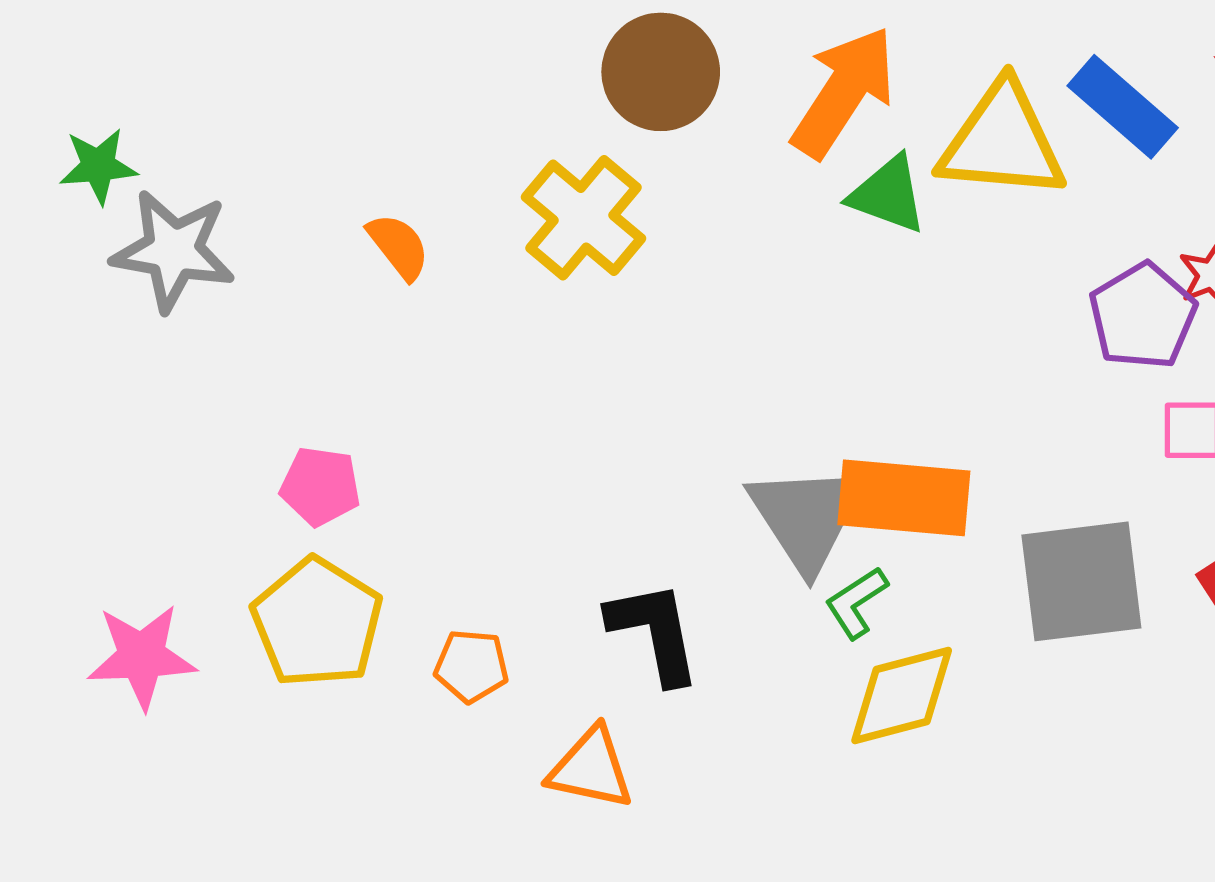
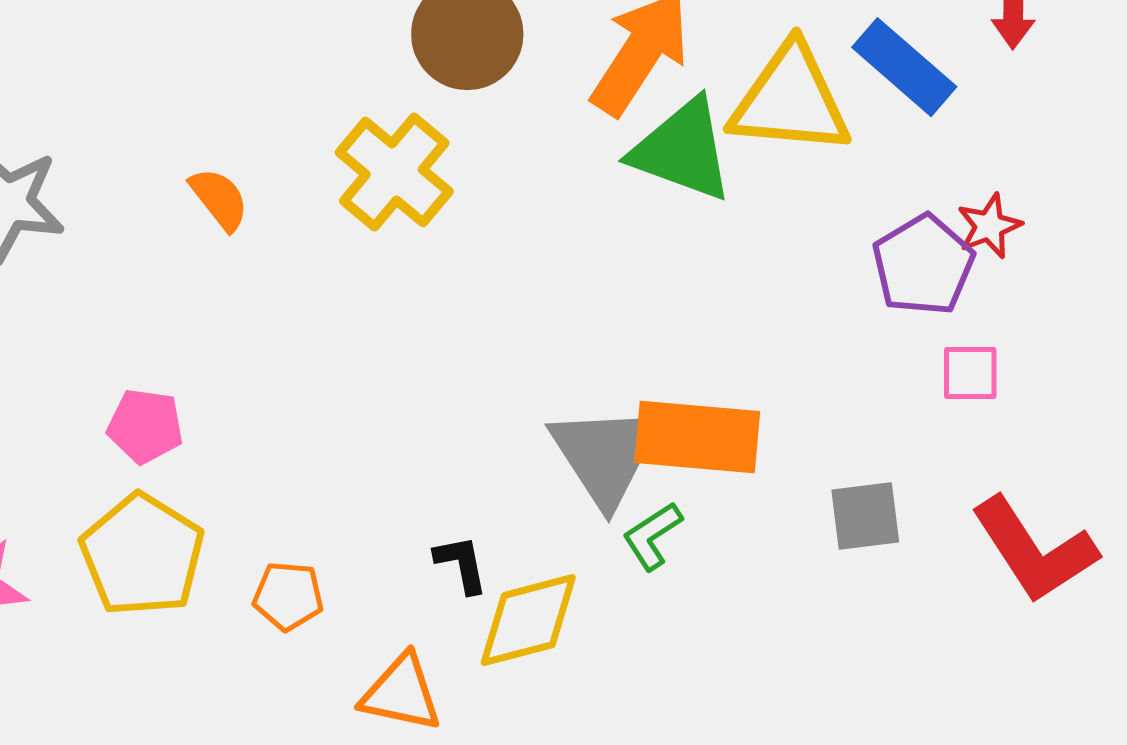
green triangle: (888, 195) -> (682, 150), size x1.4
gray square: (1081, 581) -> (865, 516), size x0.6
black L-shape: (654, 632) -> (461, 564), size x0.6
yellow diamond: (902, 696) -> (528, 620), moved

